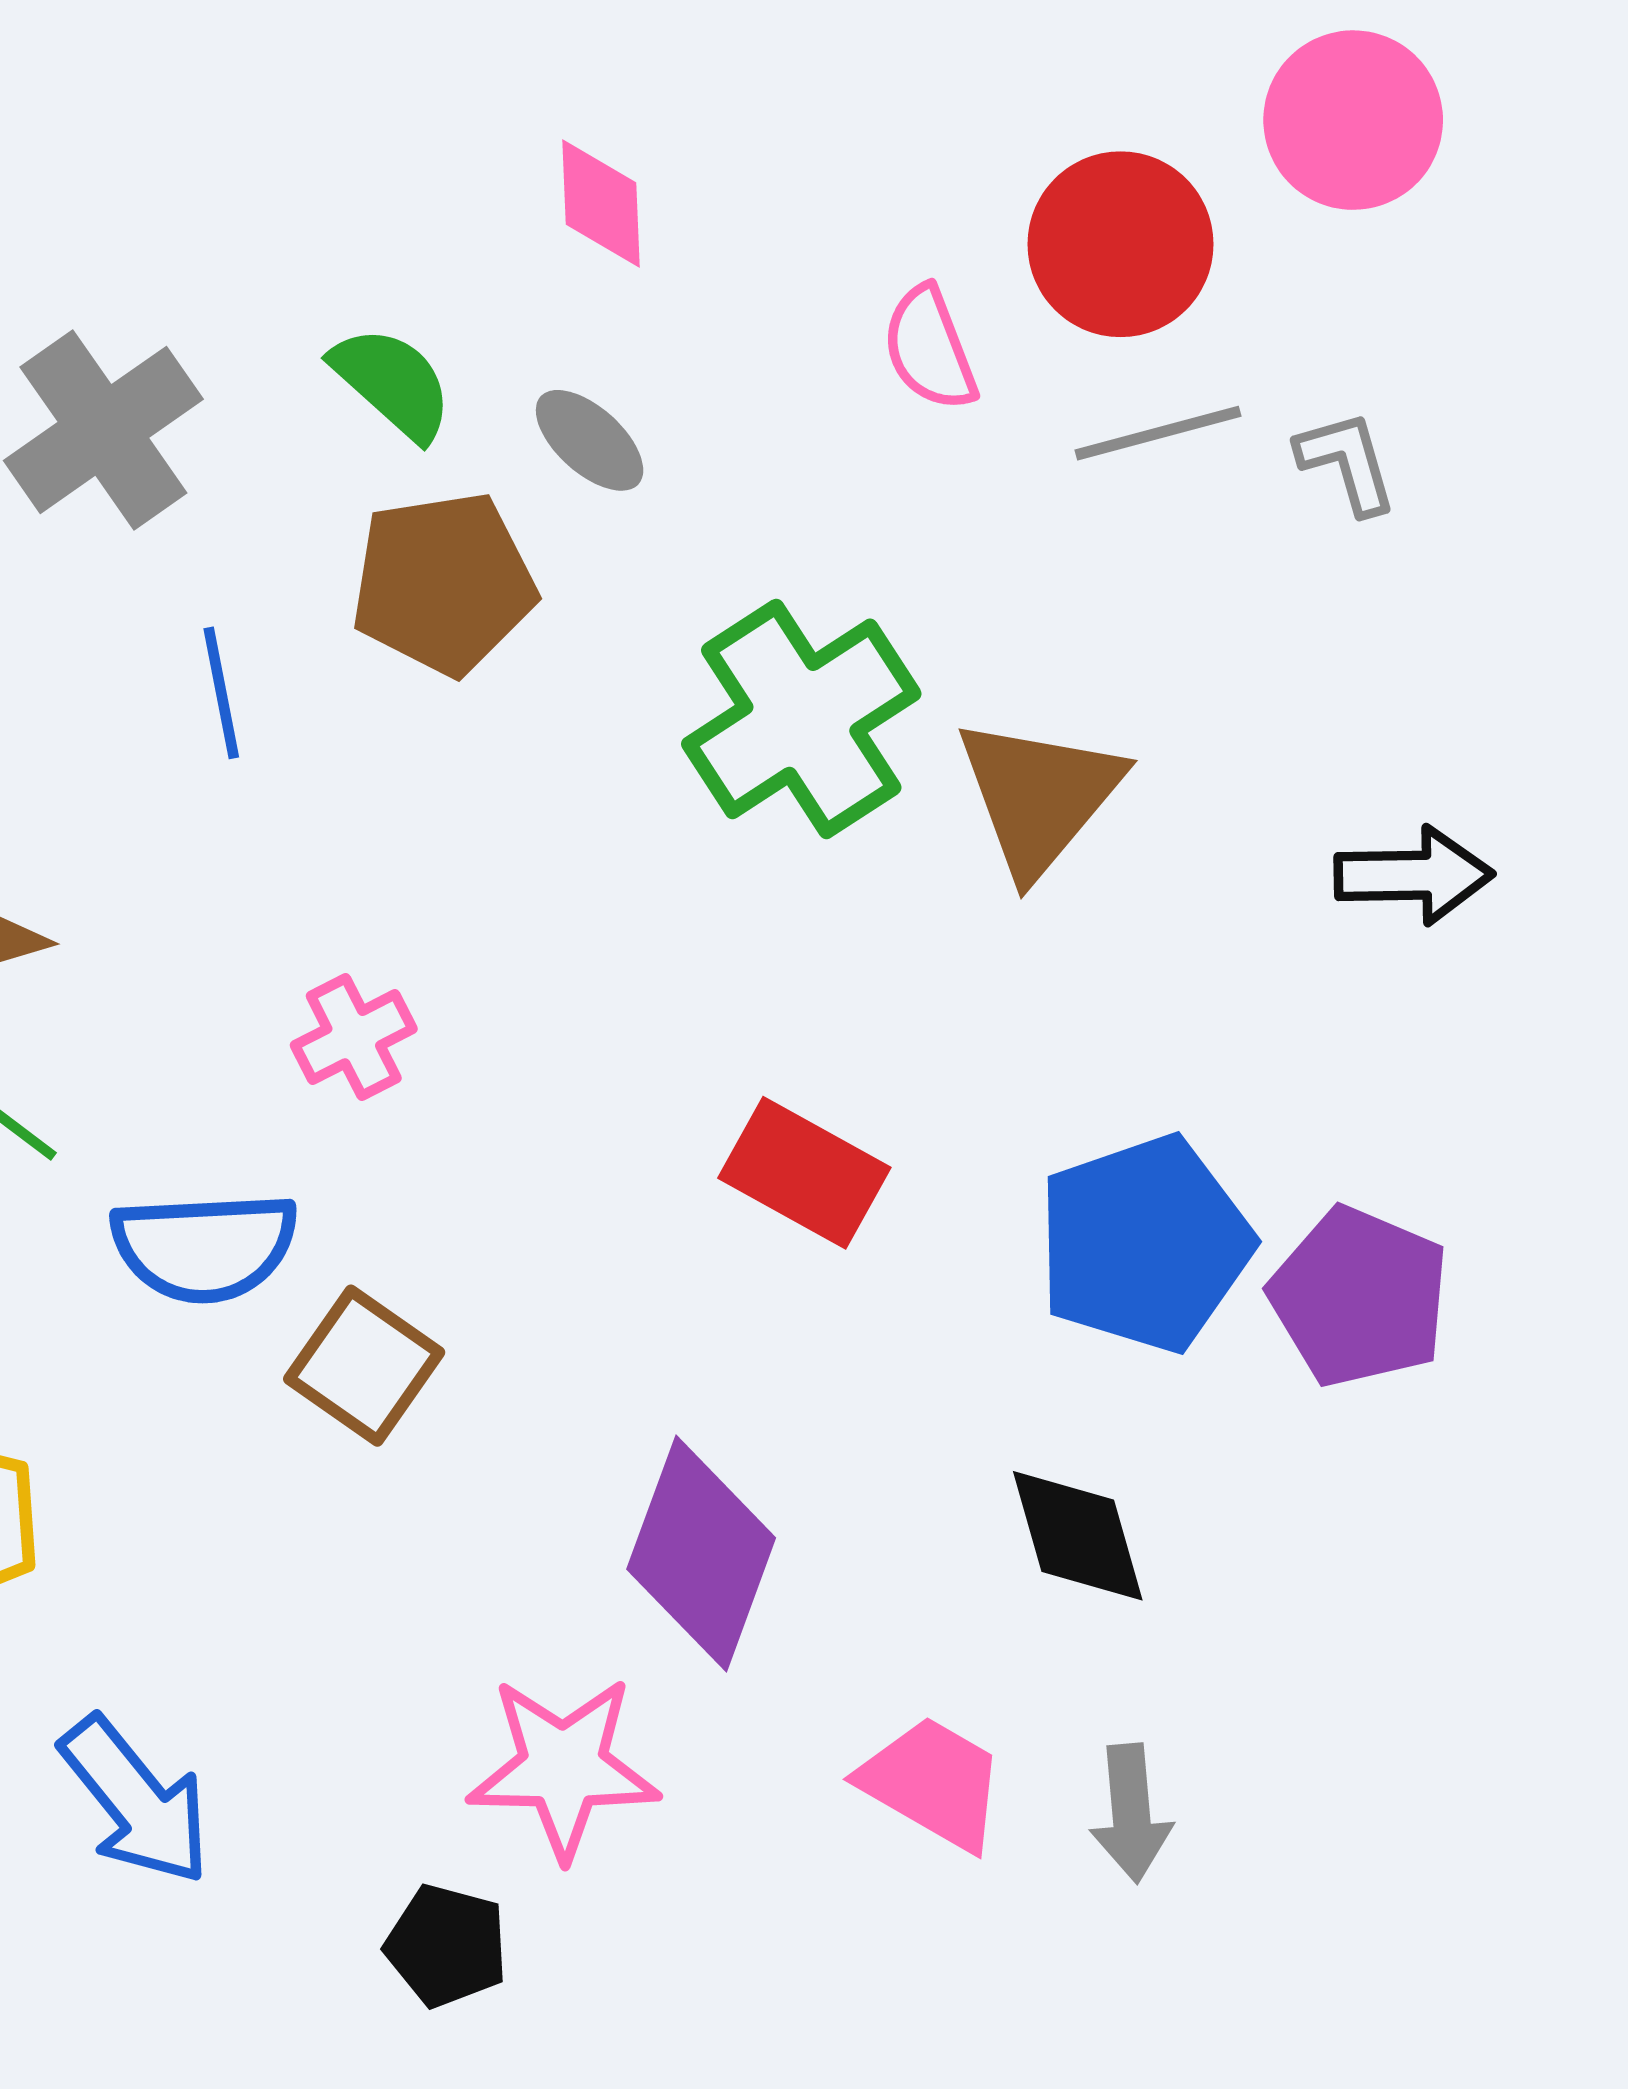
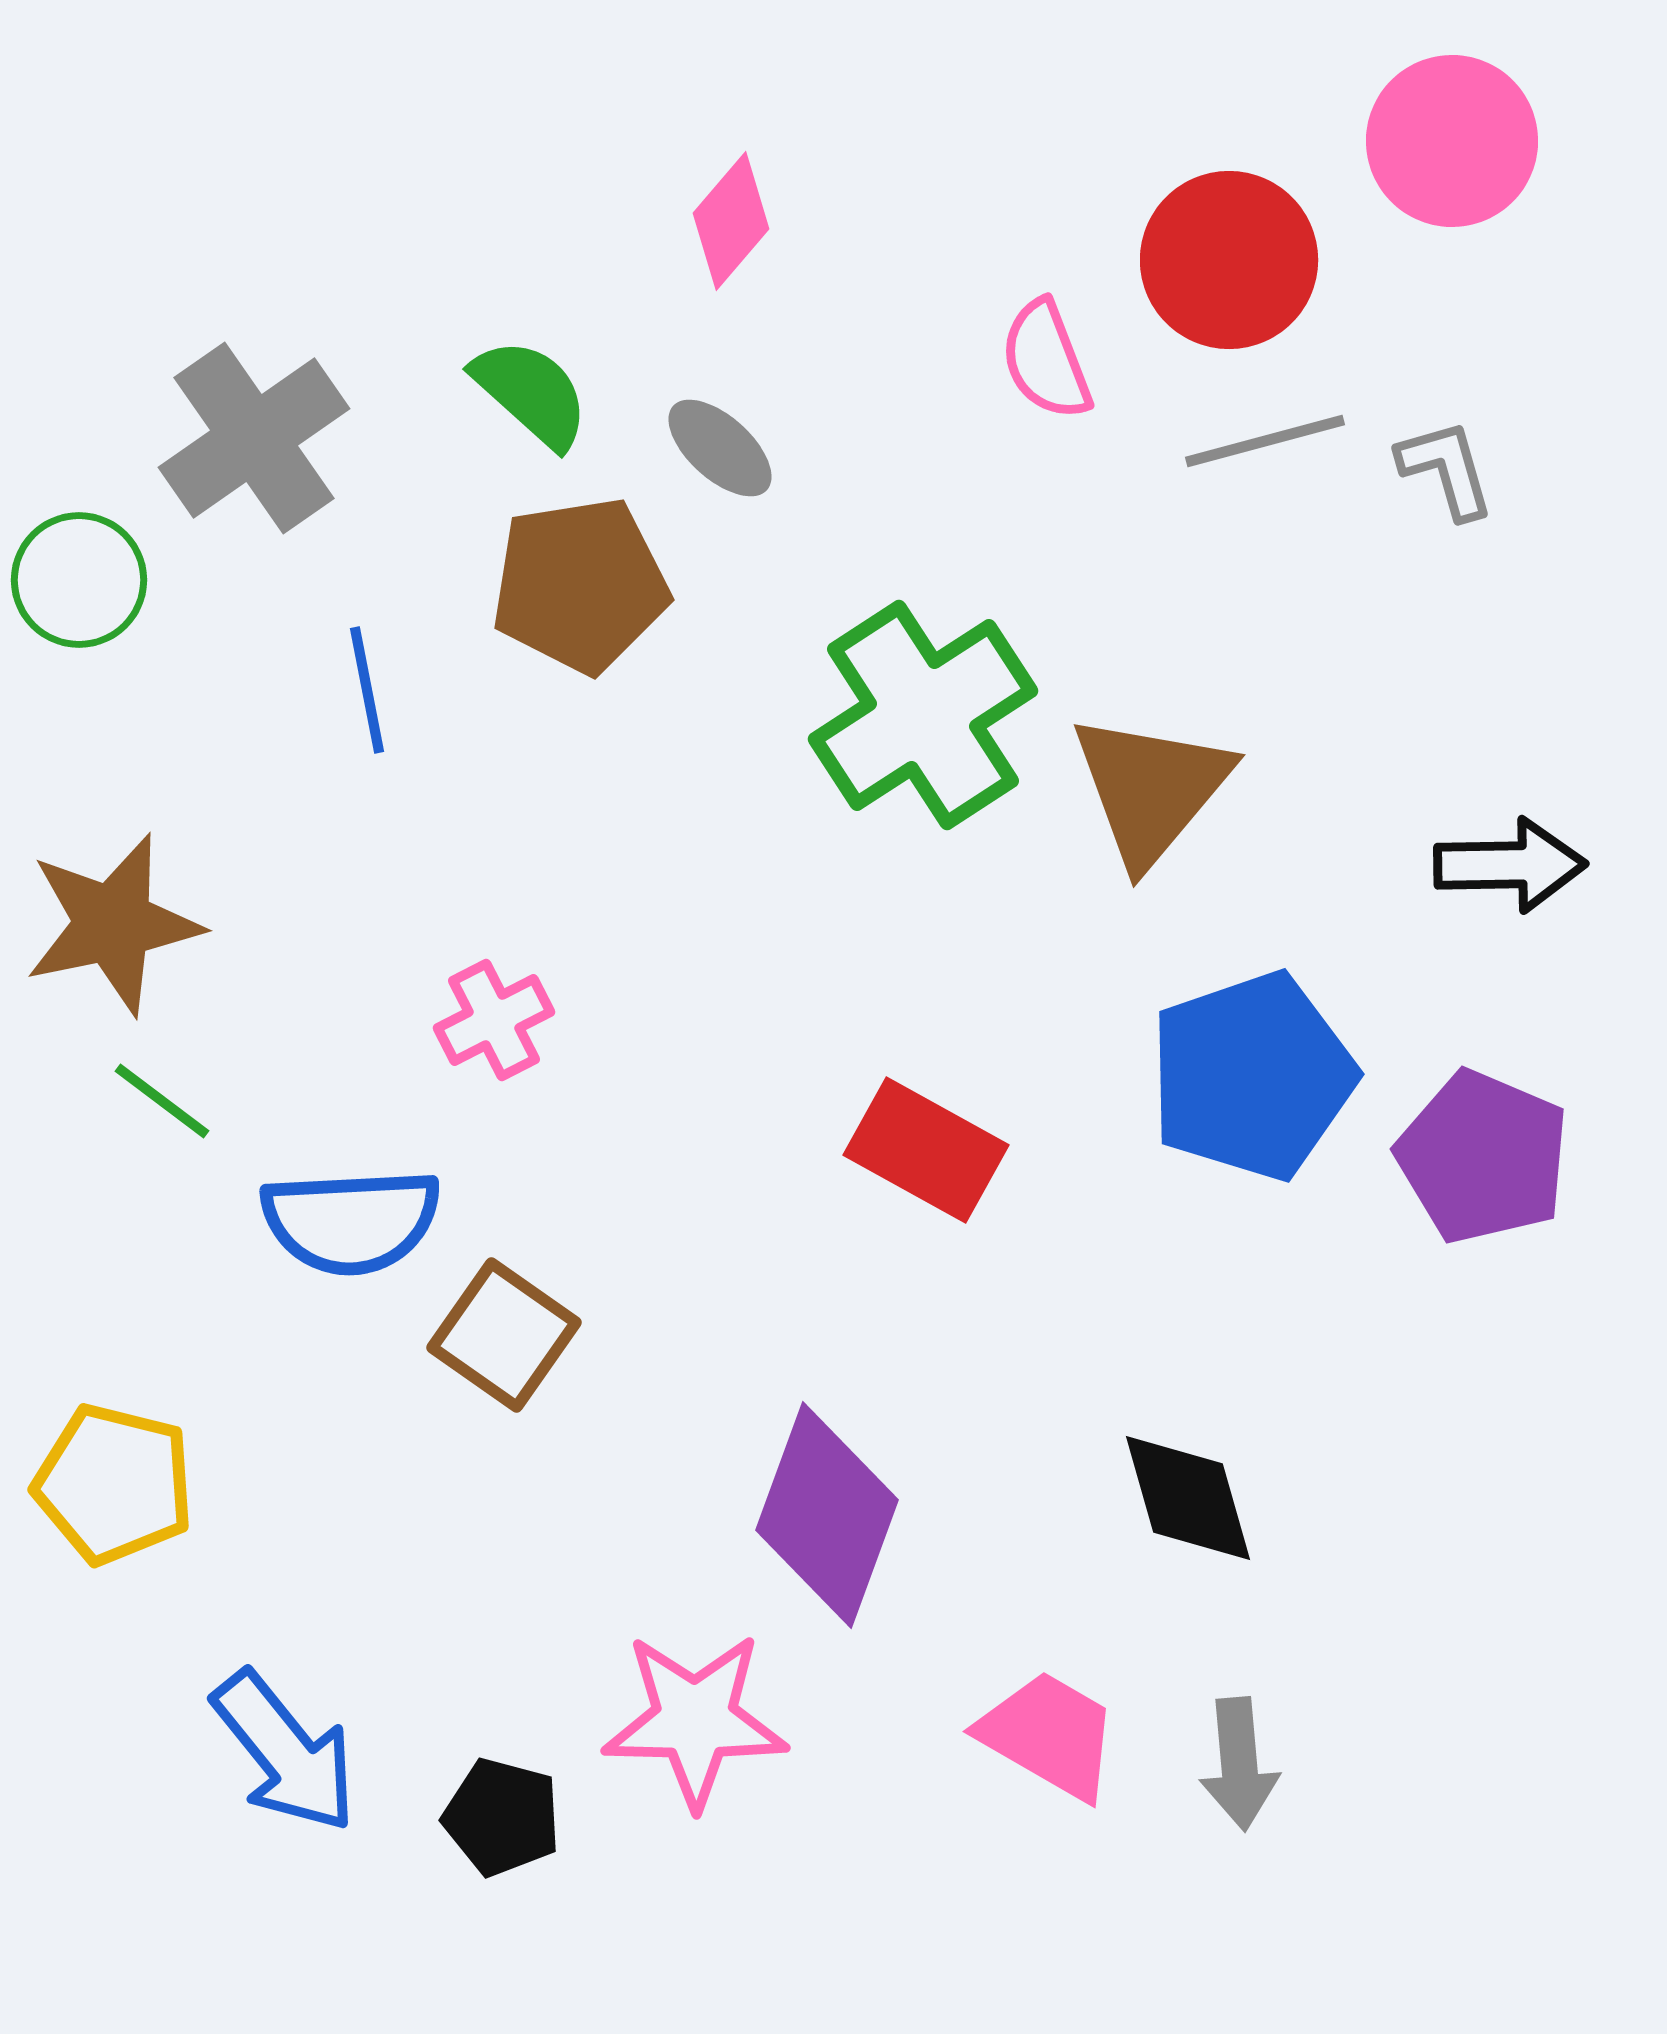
pink diamond: (601, 204) -> (731, 221), turned 43
blue pentagon: (1145, 1244) -> (1252, 1076), moved
purple pentagon: (1359, 1297) -> (1483, 1157), moved
black pentagon: (447, 1946) -> (502, 1817), moved

